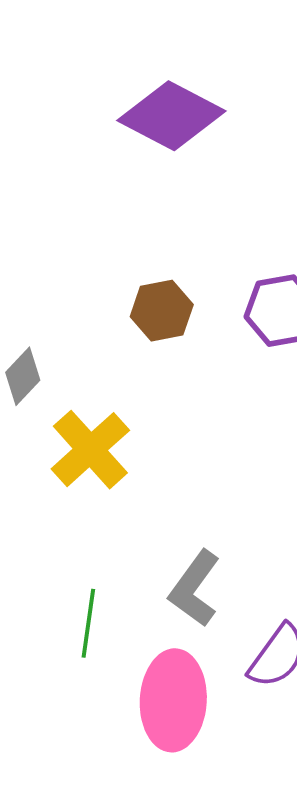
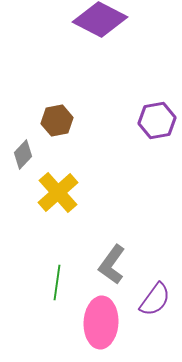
brown hexagon: (162, 311) -> (57, 121), moved

